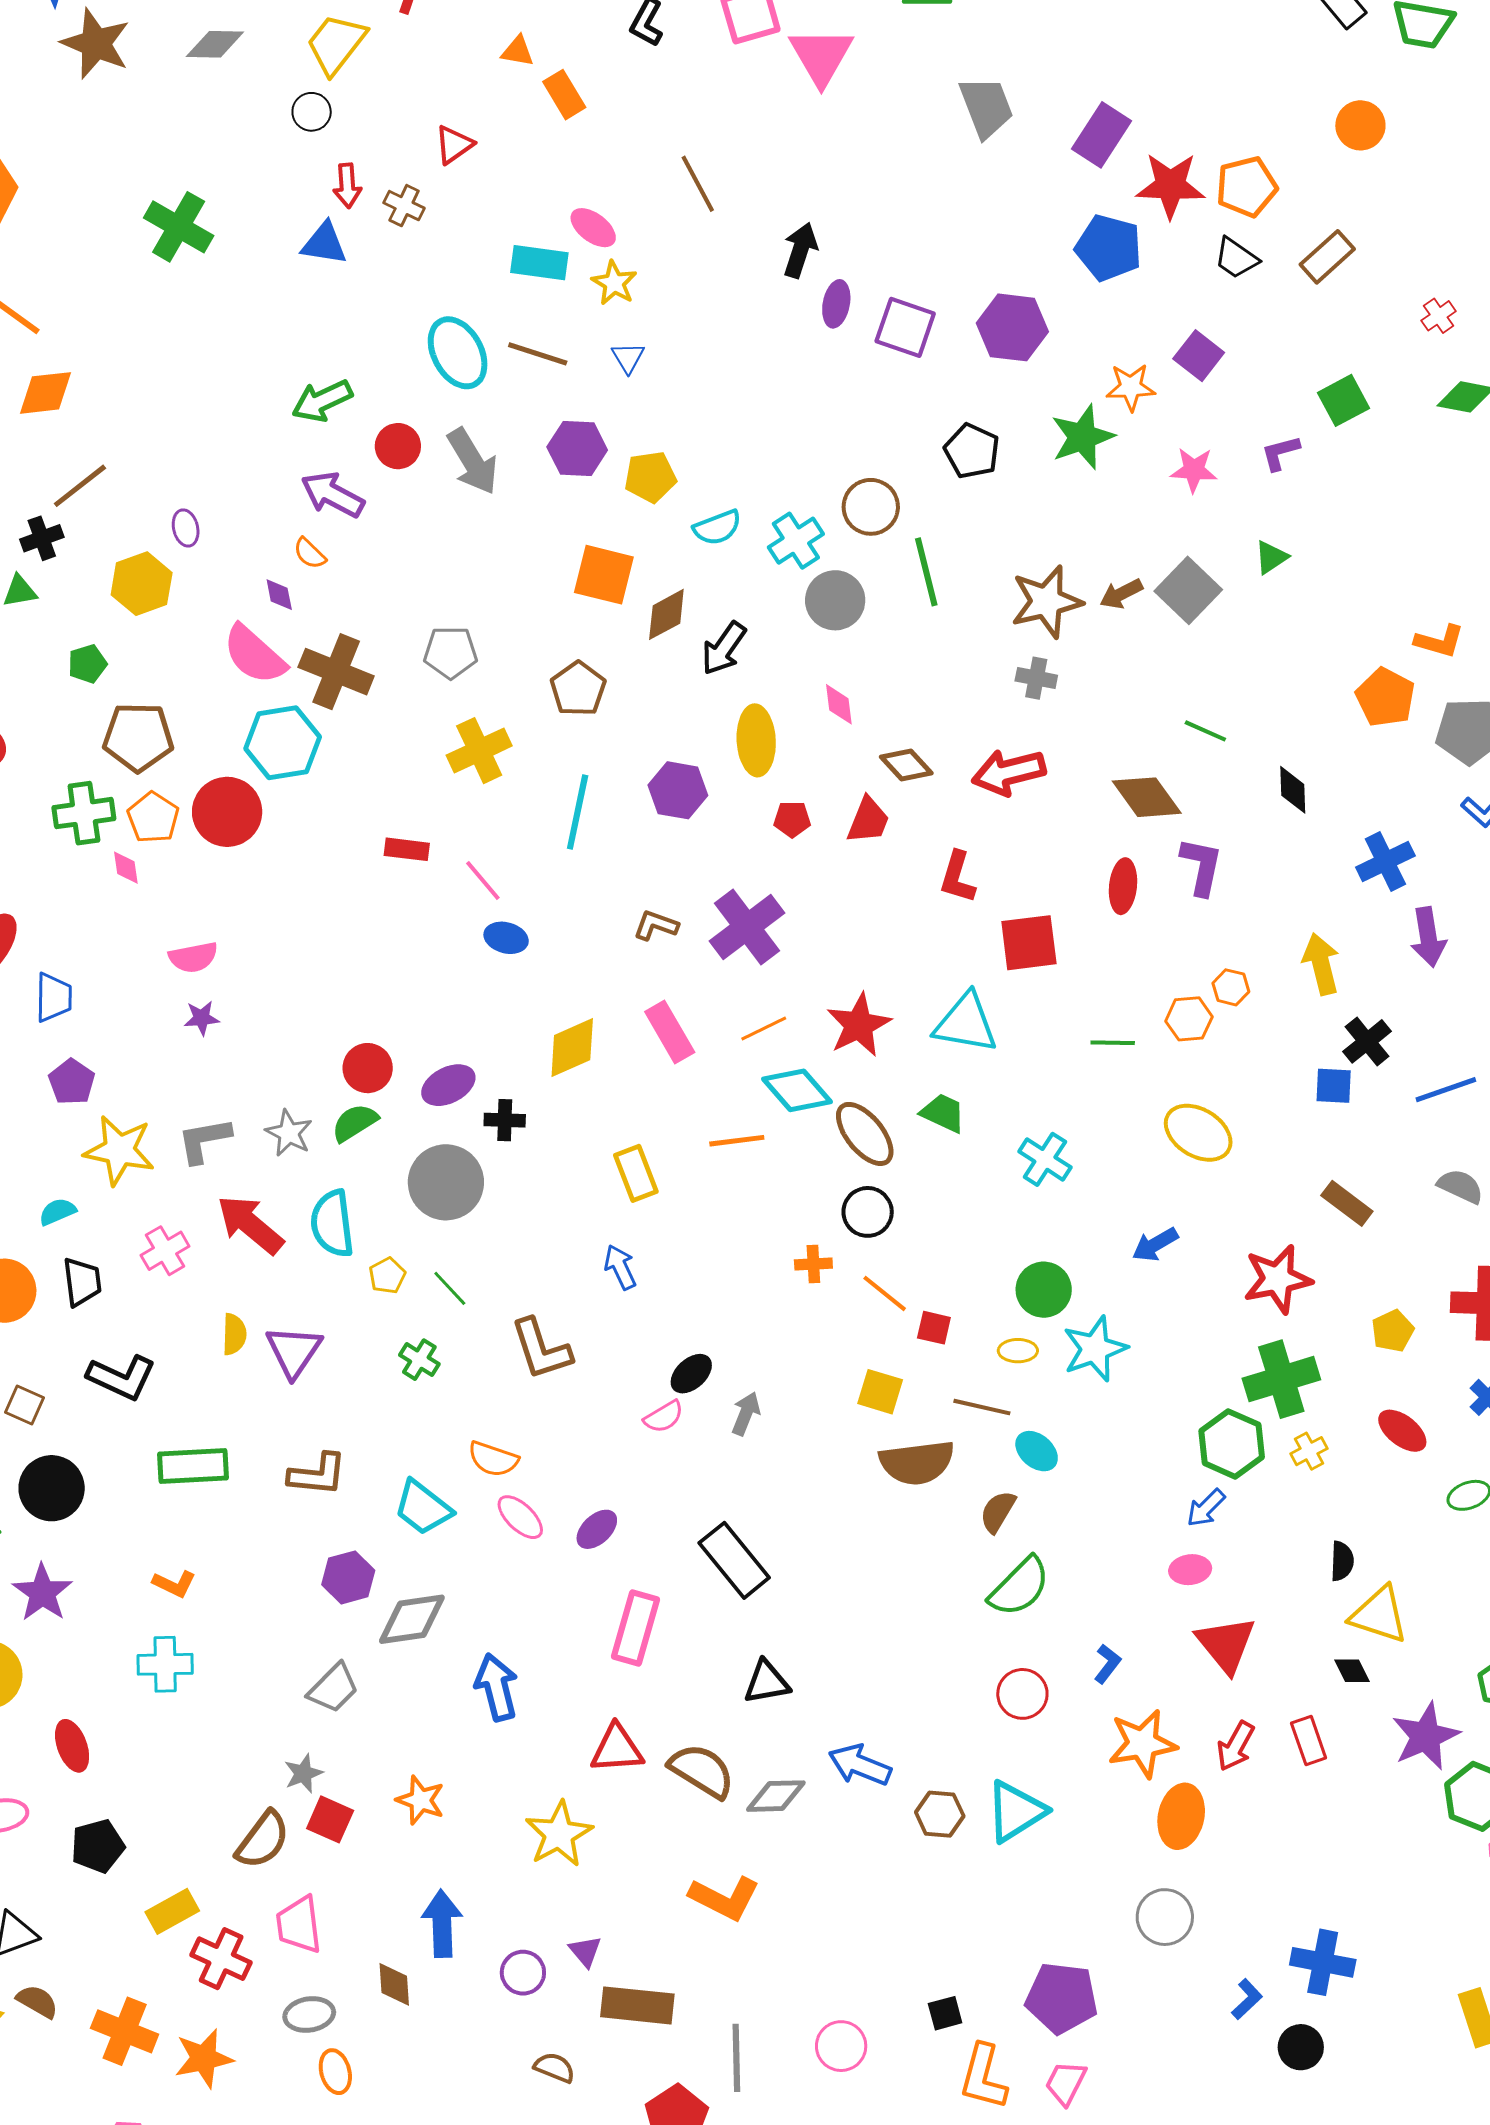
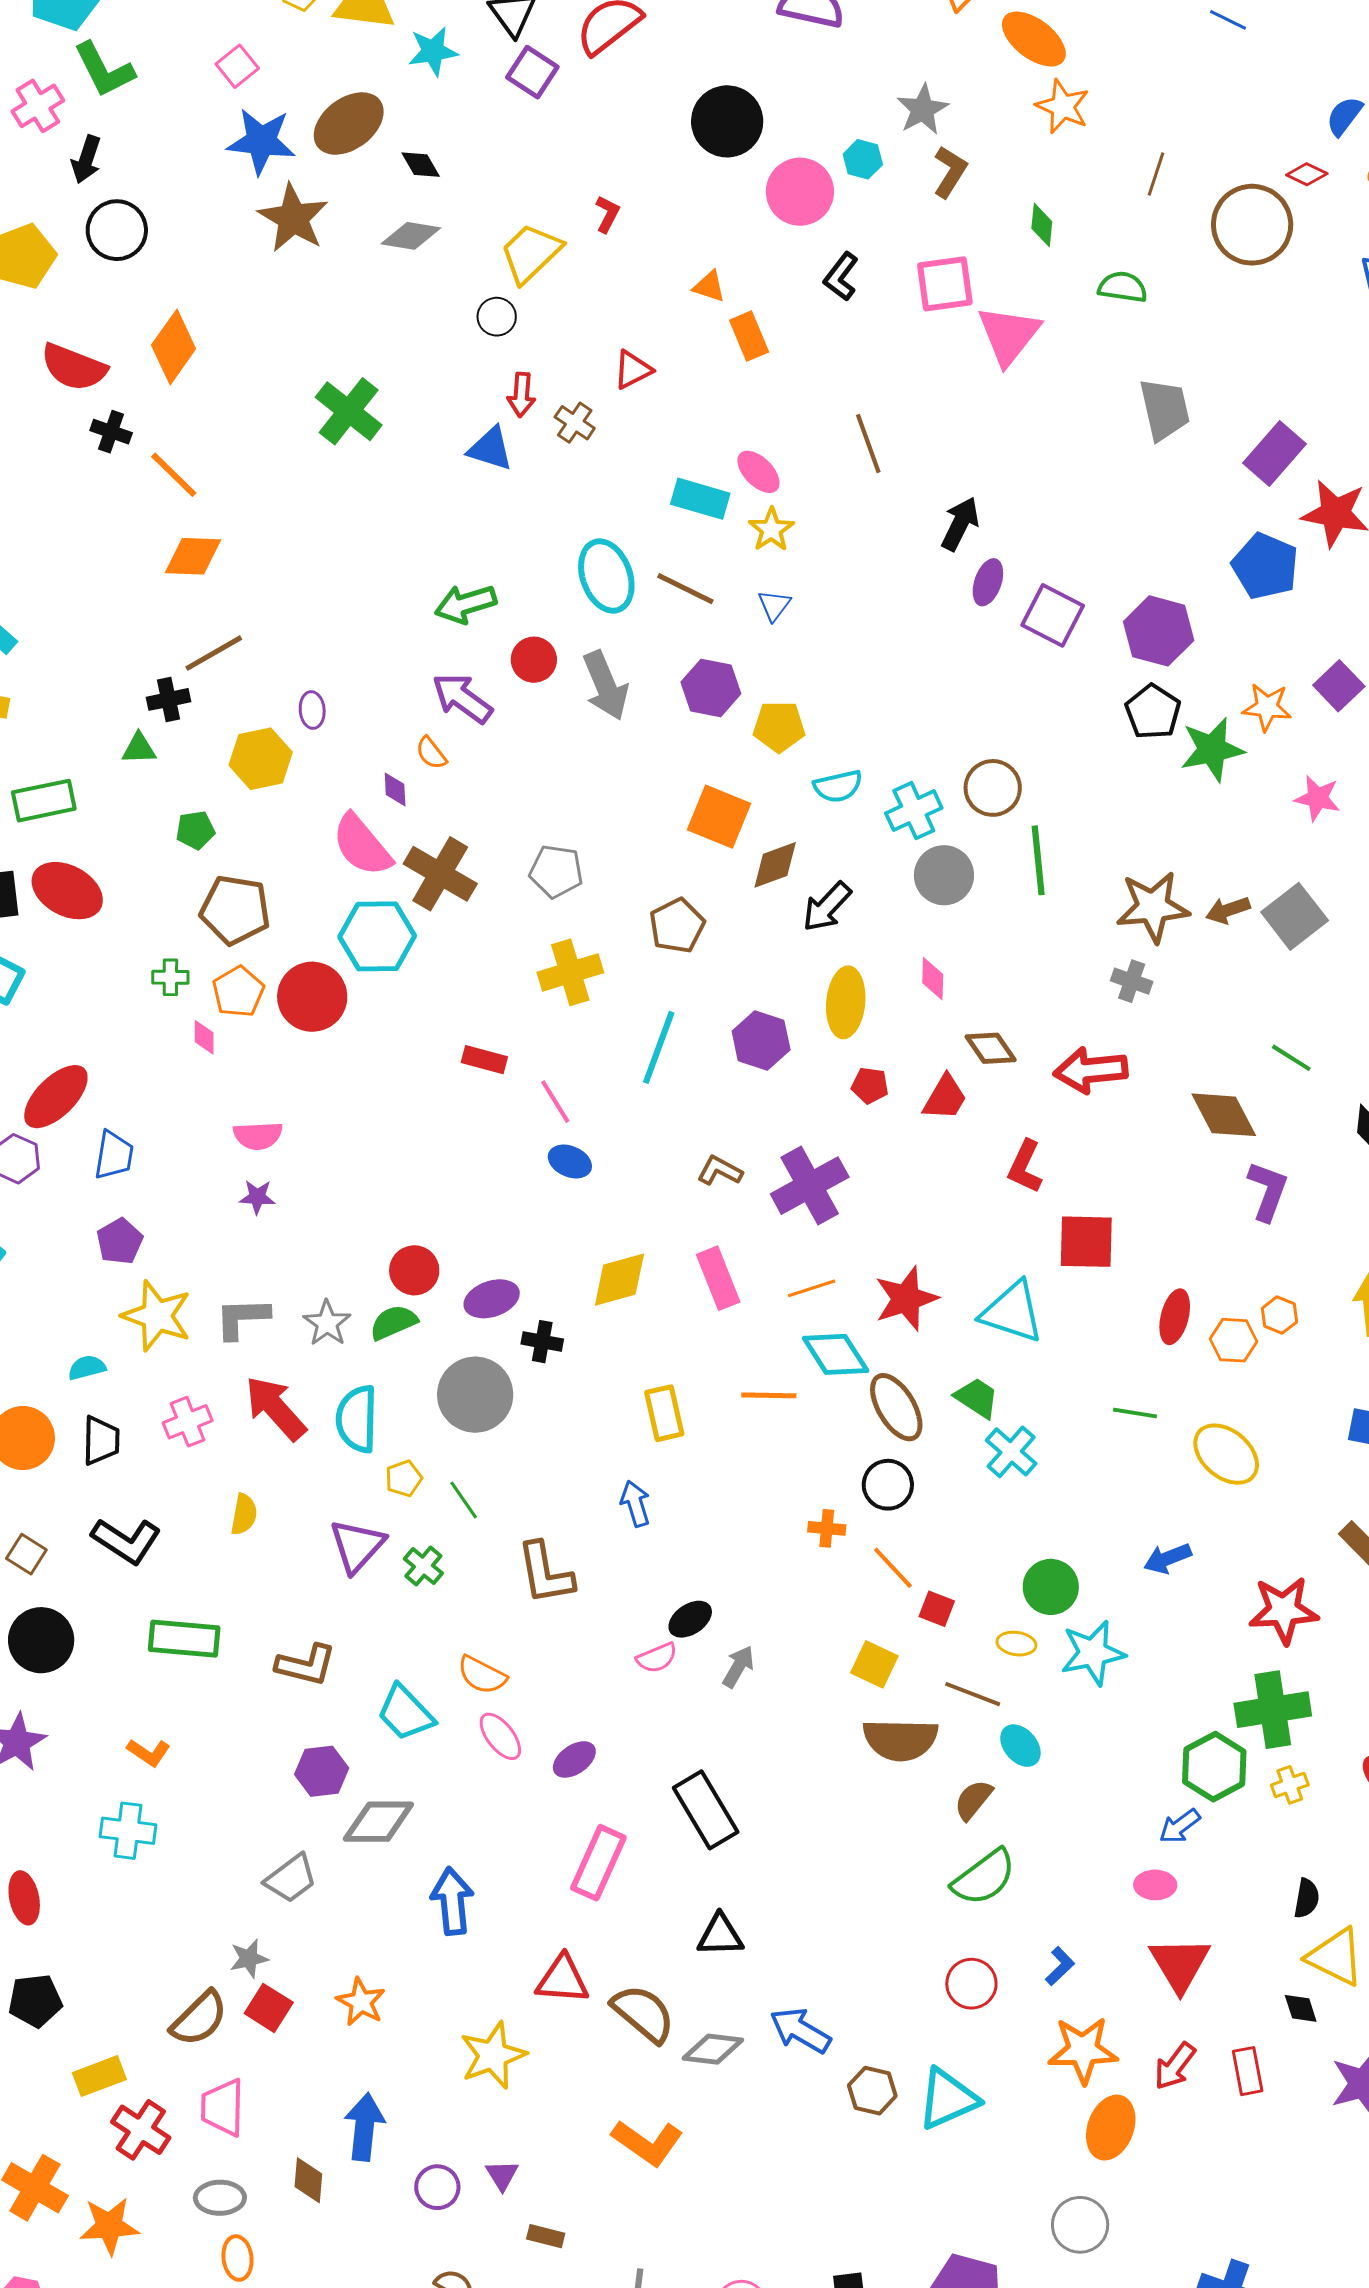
black pentagon: (972, 451) -> (1153, 712), moved
green cross: (84, 813) -> (170, 977), size x0.6
red ellipse: (1123, 886) -> (1175, 1317), moved
green line: (1113, 1043) -> (1135, 1413), moved
cyan cross: (1045, 1159) -> (1011, 1452), moved
purple triangle: (294, 1351) -> (357, 1546), moved
brown rectangle: (637, 2005) -> (546, 2236), size x0.5

